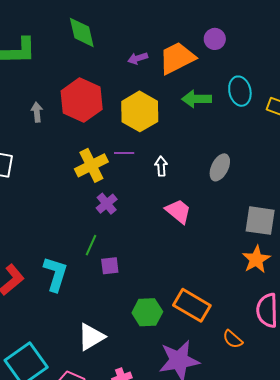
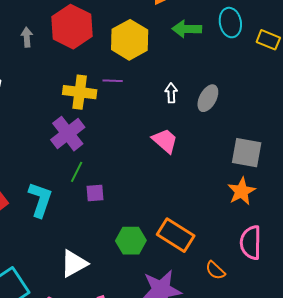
yellow cross: (91, 165) -> (80, 92), turned 32
white arrow: (161, 166) -> (171, 93), moved
purple cross: (107, 204) -> (68, 134), moved, size x1.6

